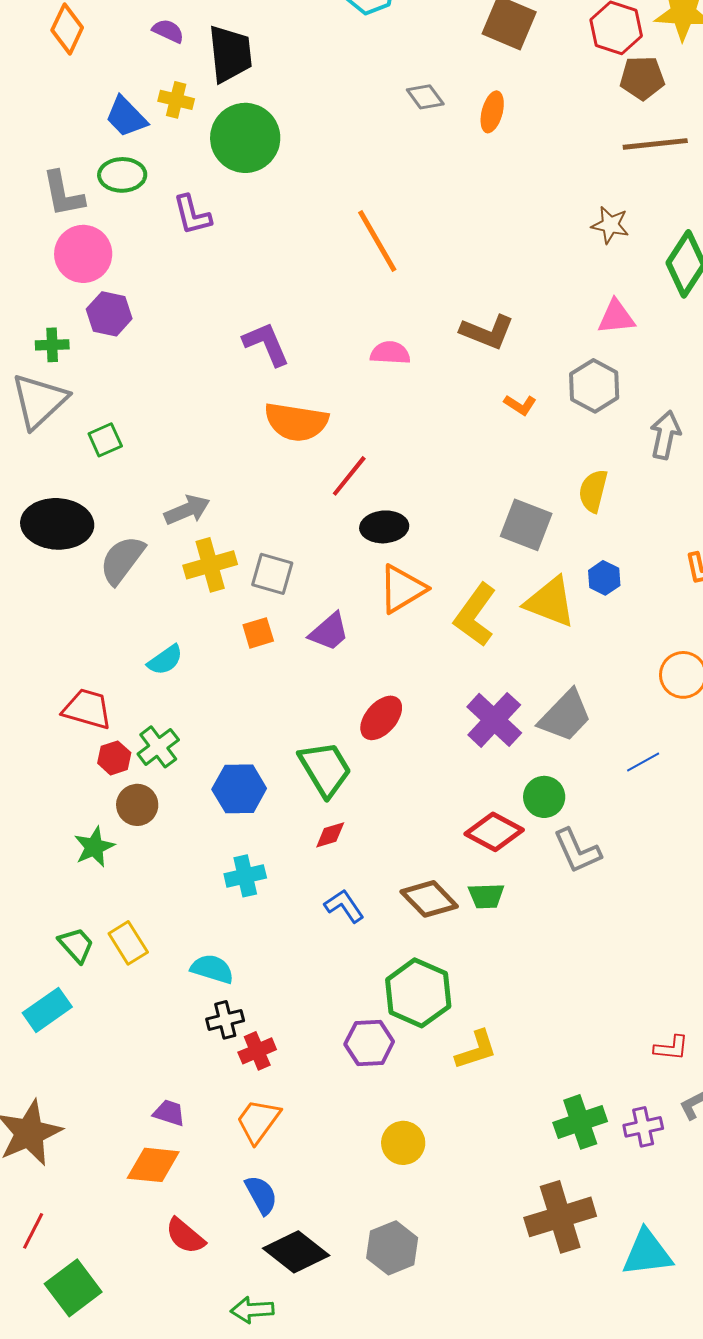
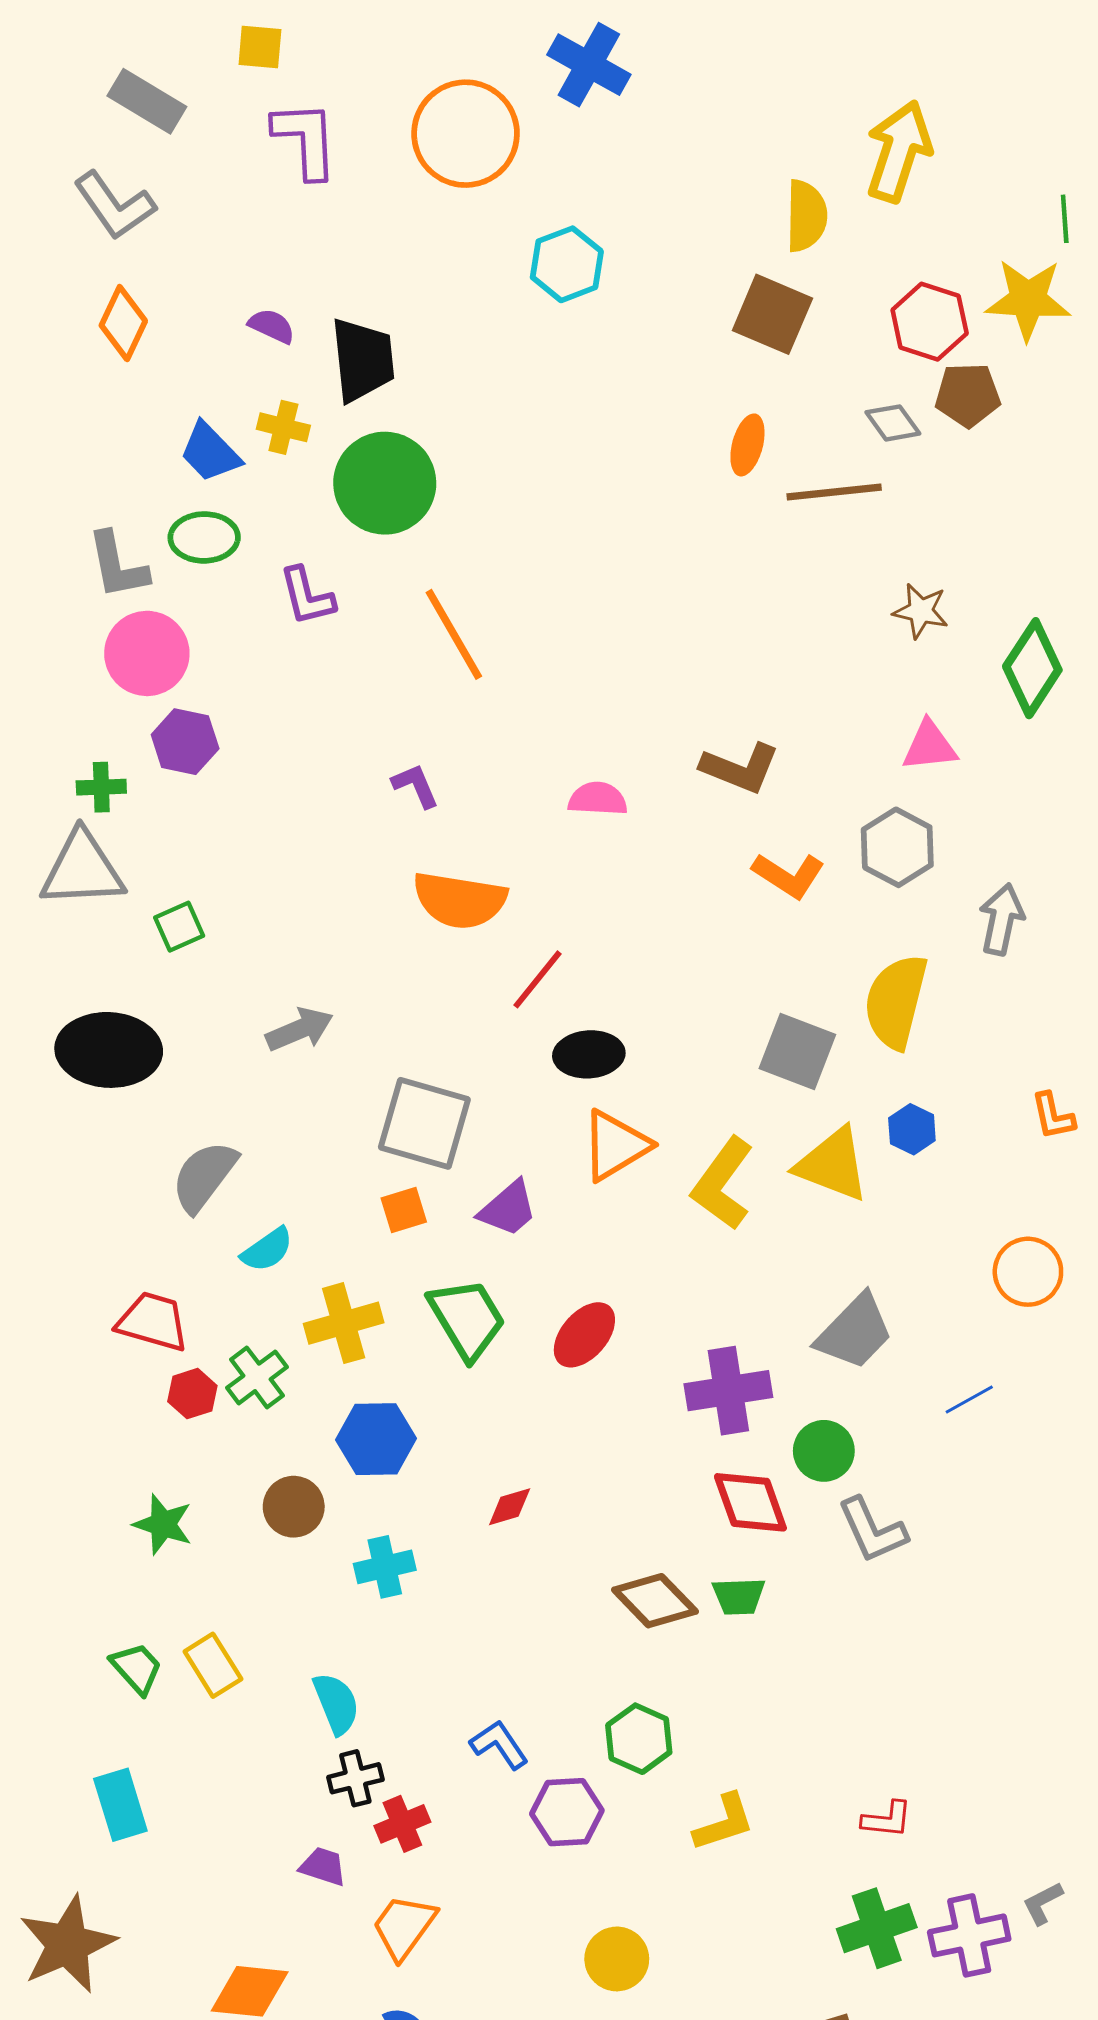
gray diamond: (425, 97) -> (893, 423), moved
brown line: (655, 144) -> (834, 492), moved
orange line: (377, 241) -> (454, 634), moved
purple L-shape: (266, 344) -> (416, 786), size x0.7
gray triangle: (39, 401) -> (82, 869), turned 40
orange L-shape: (520, 405) -> (789, 875), size x1.5
yellow semicircle: (593, 491) -> (896, 1002), size x1.5
gray semicircle: (122, 560) -> (204, 1176), moved
yellow cross: (210, 565) -> (344, 1323), moved
gray square: (272, 574) -> (424, 1123), size x1.5
purple cross: (494, 720) -> (728, 1391), moved, turned 38
green trapezoid: (325, 769) -> (467, 1319), moved
brown circle: (137, 805) -> (294, 1507), moved
red diamond: (494, 832) -> (750, 1502), turned 42
green star: (94, 847) -> (163, 1524), turned -30
blue L-shape: (344, 906) -> (499, 1745), moved
cyan semicircle: (212, 969) -> (336, 1703), turned 51
green hexagon: (418, 993) -> (639, 1739), size x0.7
cyan rectangle: (47, 1010) -> (120, 1805), moved, turned -72
red L-shape: (671, 1048) -> (887, 1819), moved
purple trapezoid: (169, 1113) -> (323, 1866), moved
purple cross: (643, 1127) -> (969, 1935), size x1.4

